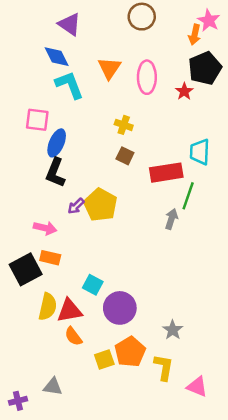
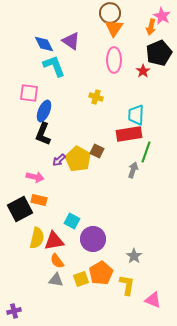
purple triangle: (70, 24) -> (71, 41), moved
orange triangle: (109, 68) -> (114, 28), moved
cyan trapezoid: (200, 152) -> (136, 115), moved
brown square: (125, 156) -> (97, 151), moved
gray triangle: (53, 387) -> (56, 280), moved

